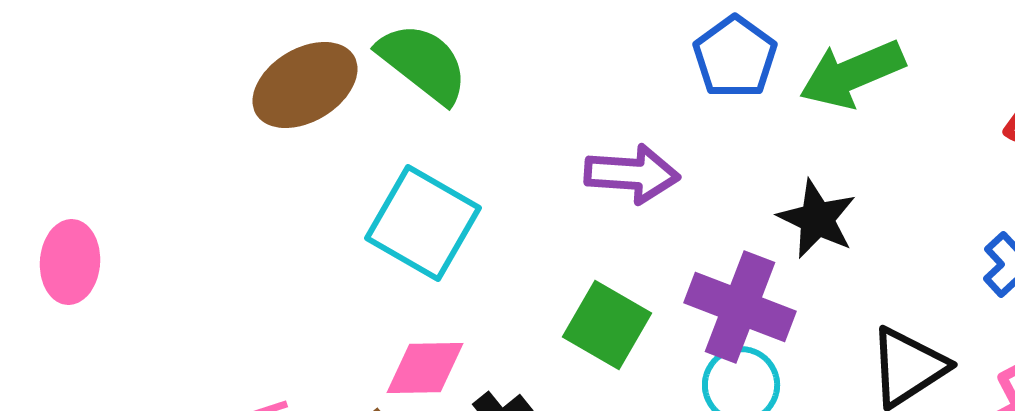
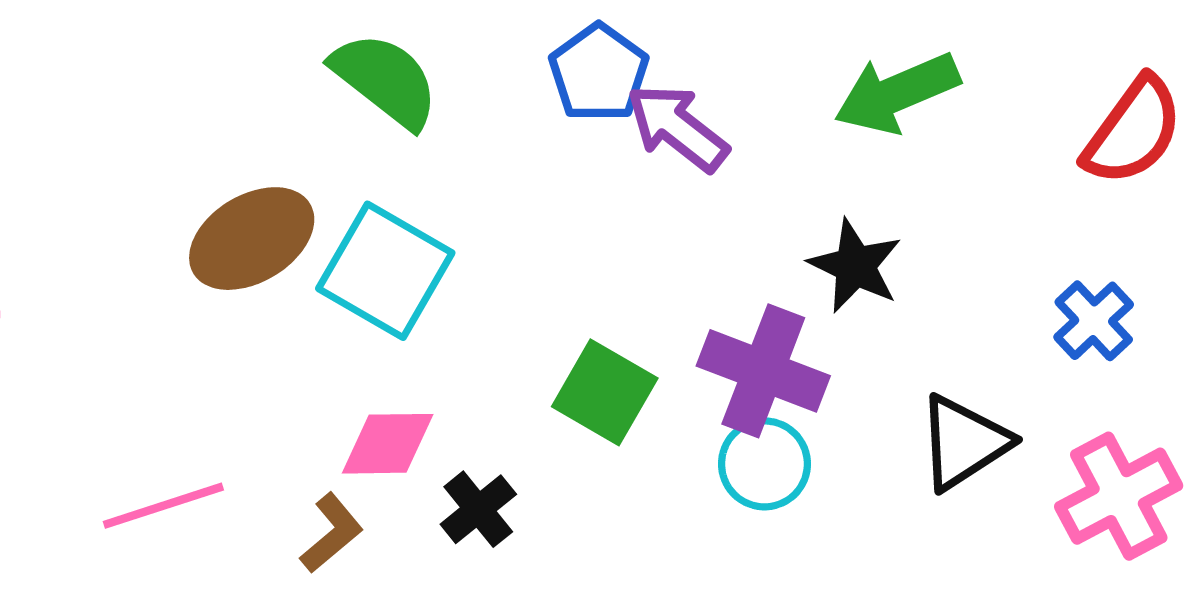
blue pentagon: (735, 57) -> (599, 73), moved
brown ellipse: (305, 85) -> (252, 239), moved
purple arrow: (632, 174) -> (677, 128), moved, turned -146

